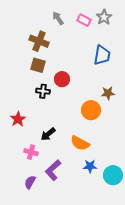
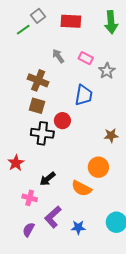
gray star: (104, 17) -> (107, 71), moved
blue trapezoid: (102, 55) -> (84, 95), moved
black cross: (43, 91) -> (42, 133), size x1.5
orange circle: (91, 110) -> (98, 167), moved
blue star: (90, 166) -> (78, 227), moved

